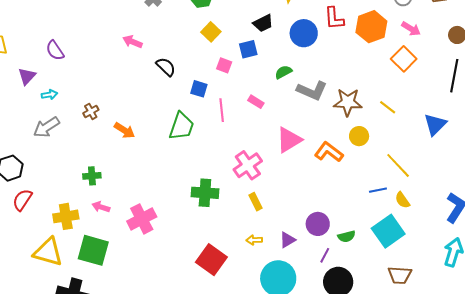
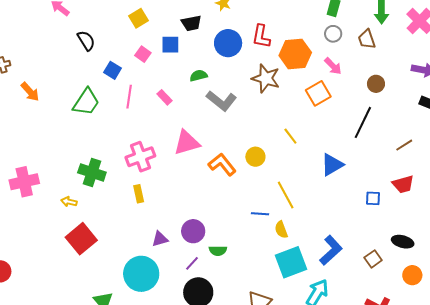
brown star: (348, 102) -> (266, 78), moved
cyan square: (388, 231) -> (291, 262), moved
yellow arrow: (254, 240) -> (69, 202), moved

